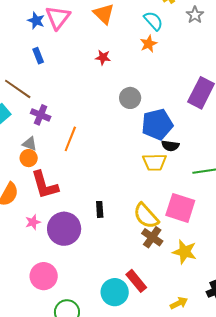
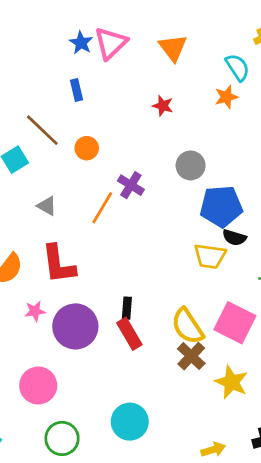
purple cross: (41, 115) -> (131, 185), moved
orange circle: (29, 158) -> (87, 148), moved
red rectangle: (136, 281) -> (129, 334), moved

